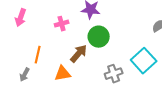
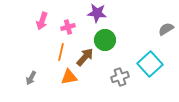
pink arrow: (21, 18) -> (42, 21), moved
orange line: (38, 55) -> (61, 52), moved

